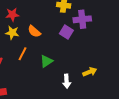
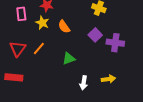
purple cross: (82, 19) -> (115, 43), moved
orange line: (22, 54) -> (39, 48), moved

